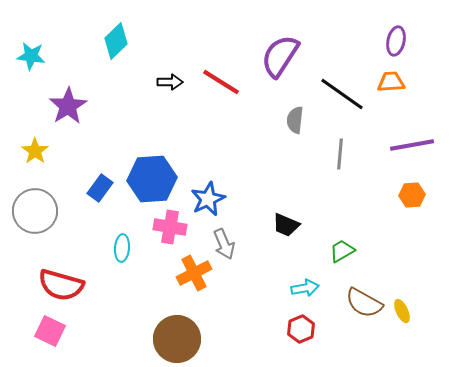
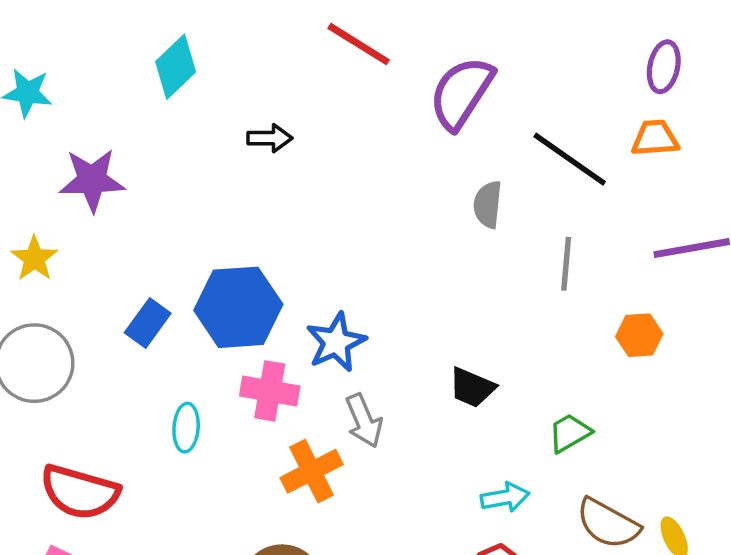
red line: (221, 82) -> (359, 44), moved
purple star: (68, 106) -> (92, 180), turned 30
orange hexagon: (412, 195) -> (639, 335), moved

